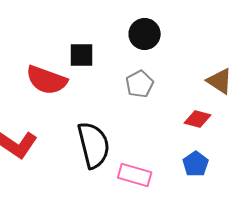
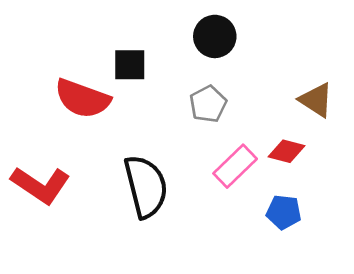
blue pentagon: (196, 164) -> (284, 212), turned -30
pink rectangle: (135, 175) -> (235, 166), moved, turned -60

